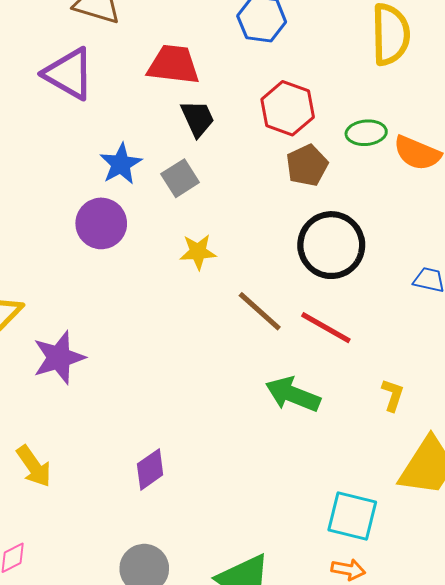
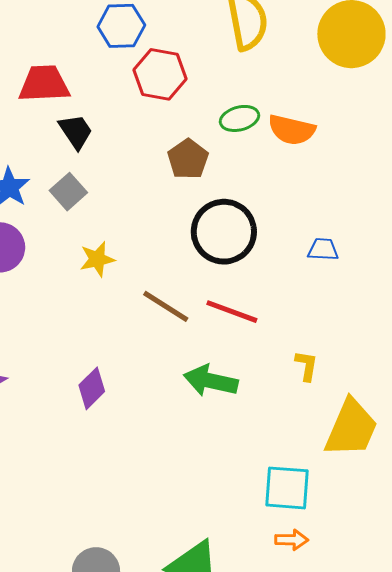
red hexagon: (288, 108) -> (160, 74), moved
purple diamond: (150, 469) -> (92, 388), moved

